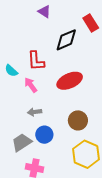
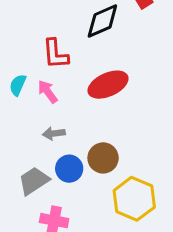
cyan semicircle: (11, 71) -> (18, 85), moved, turned 72
brown circle: (78, 120) -> (103, 158), moved

